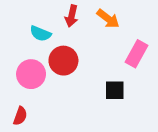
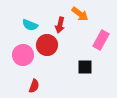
red arrow: (72, 16) -> (60, 25), moved
red semicircle: (20, 116) -> (34, 86), moved

